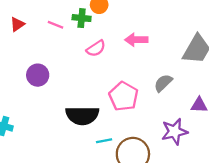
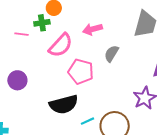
pink semicircle: (96, 48) -> (61, 45), size x1.5
gray semicircle: (163, 83) -> (111, 54), moved
pink pentagon: (124, 96) -> (81, 71), moved

